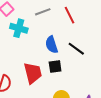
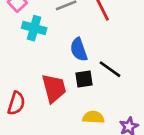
black line: (76, 49) -> (110, 69), moved

